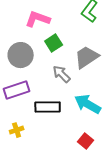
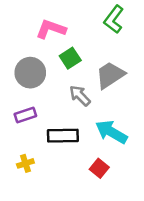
purple rectangle: (17, 90) -> (25, 115), size x0.7
red square: (86, 141) -> (99, 168), moved

